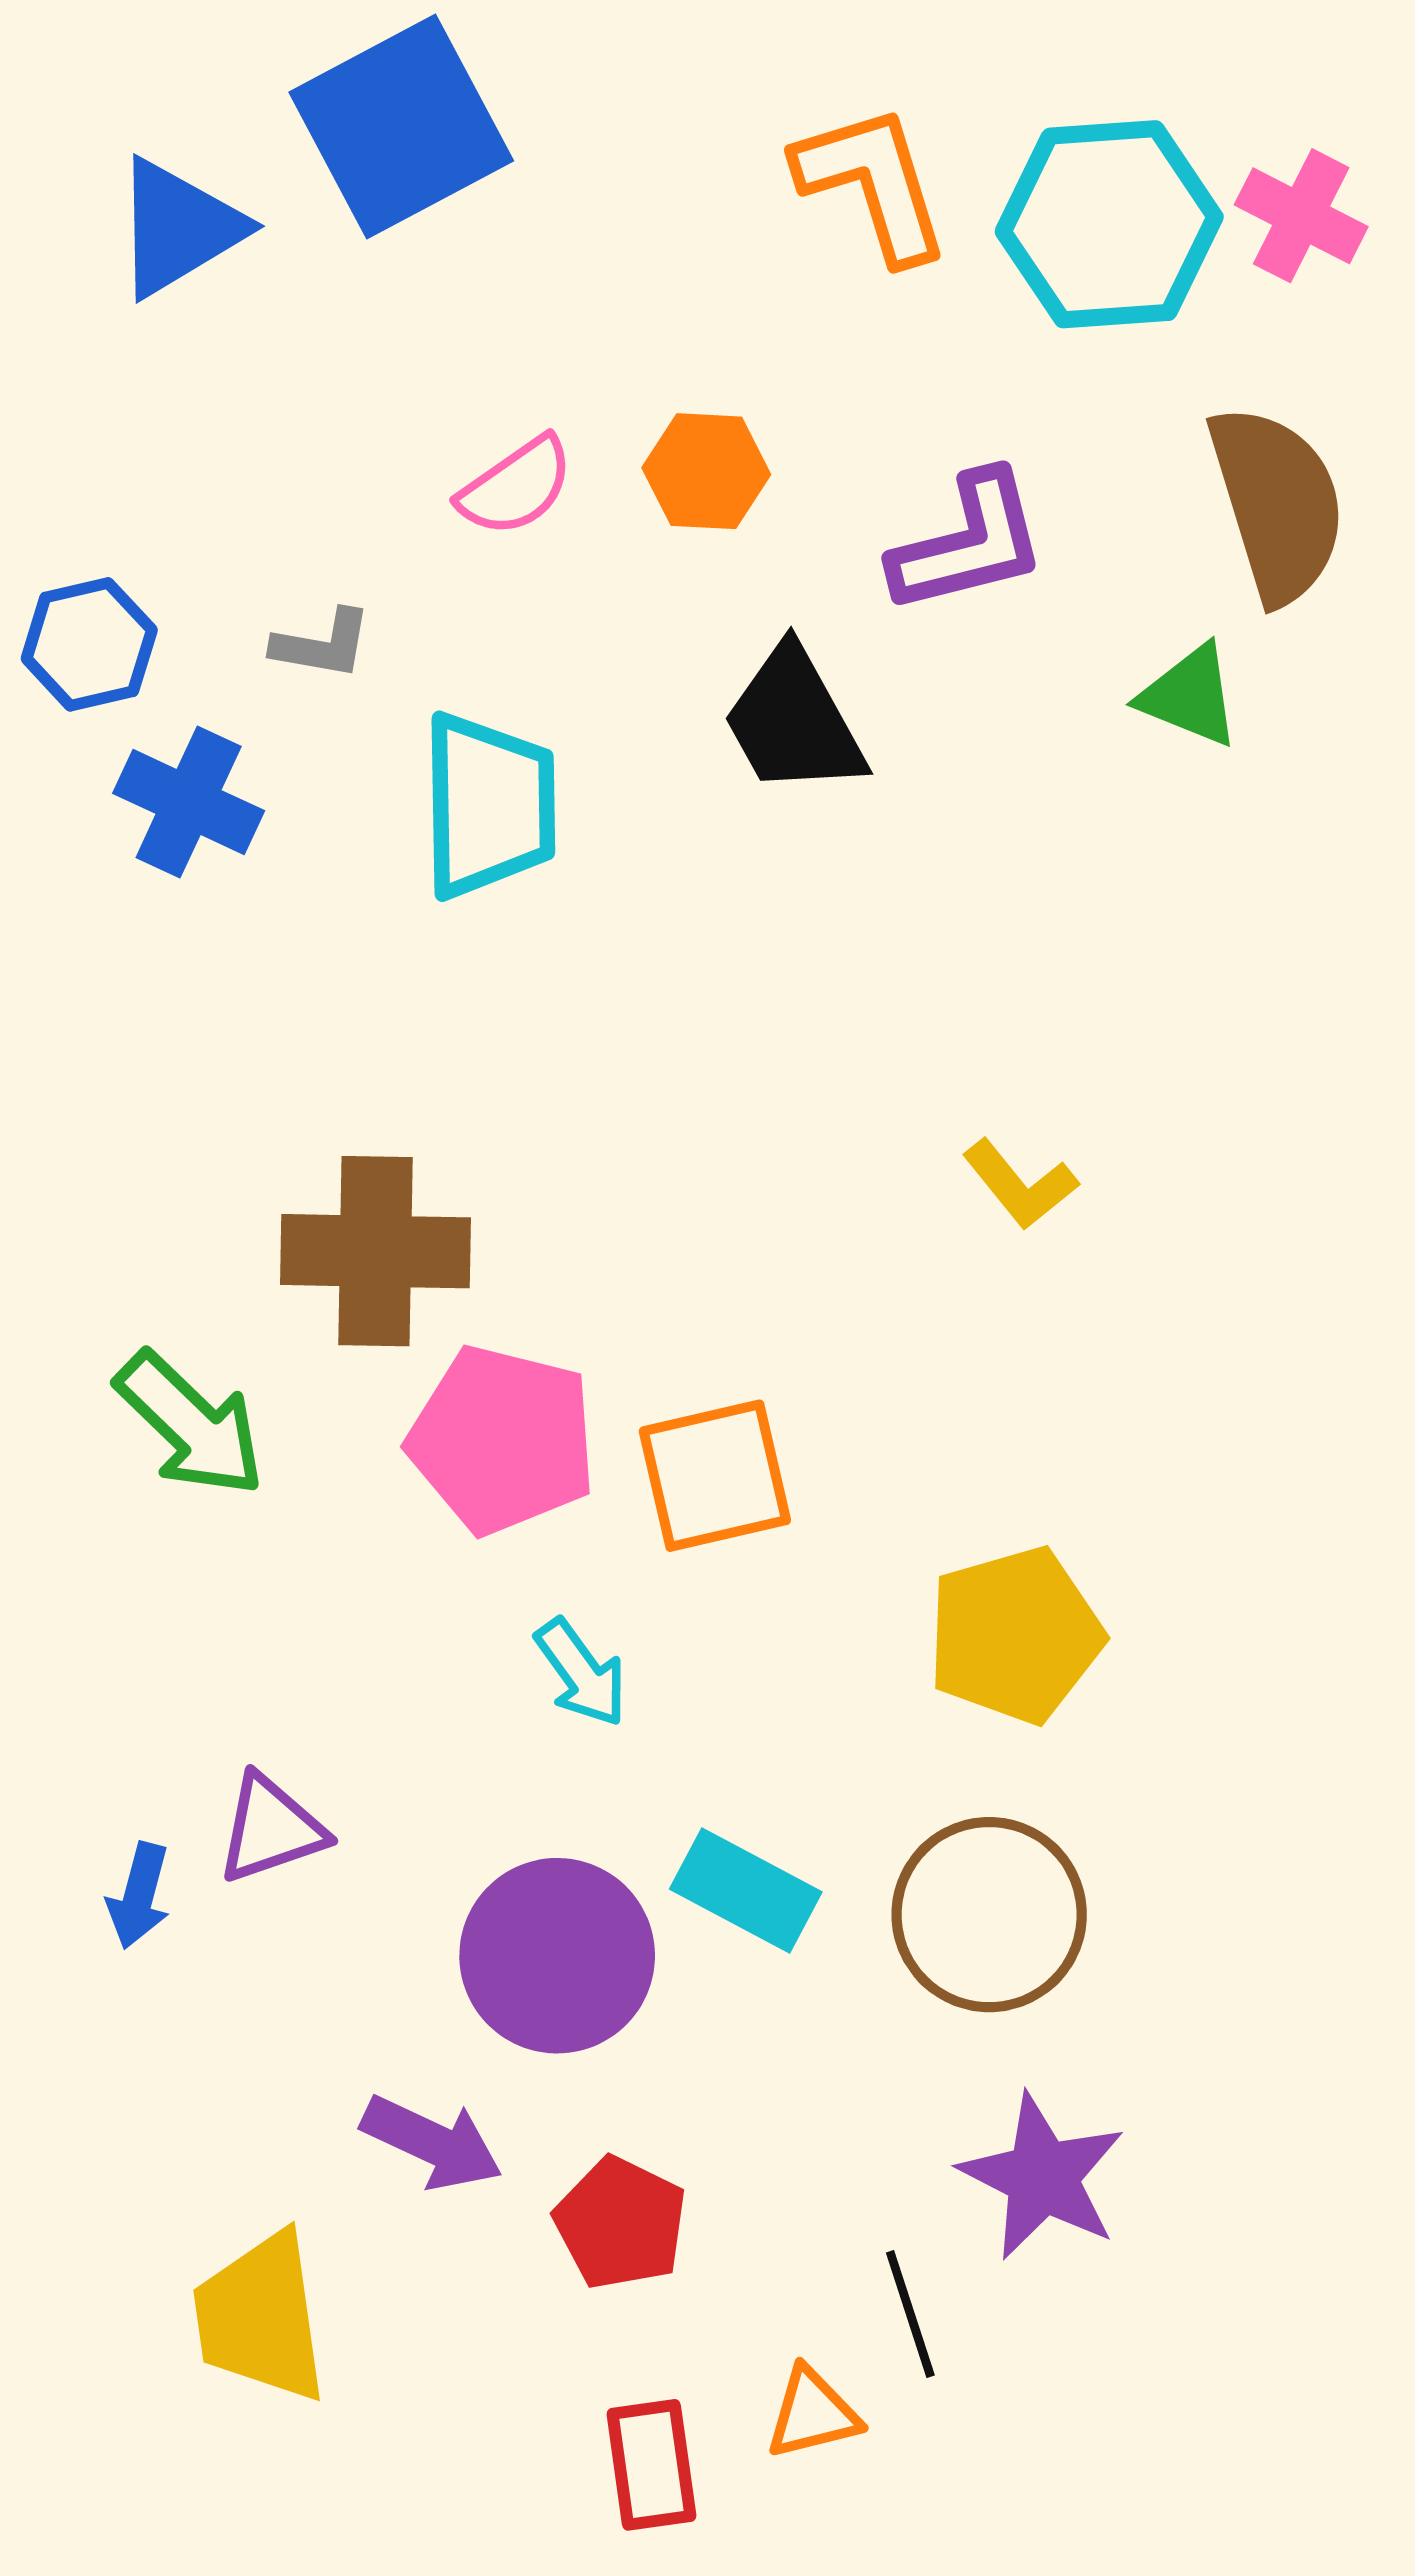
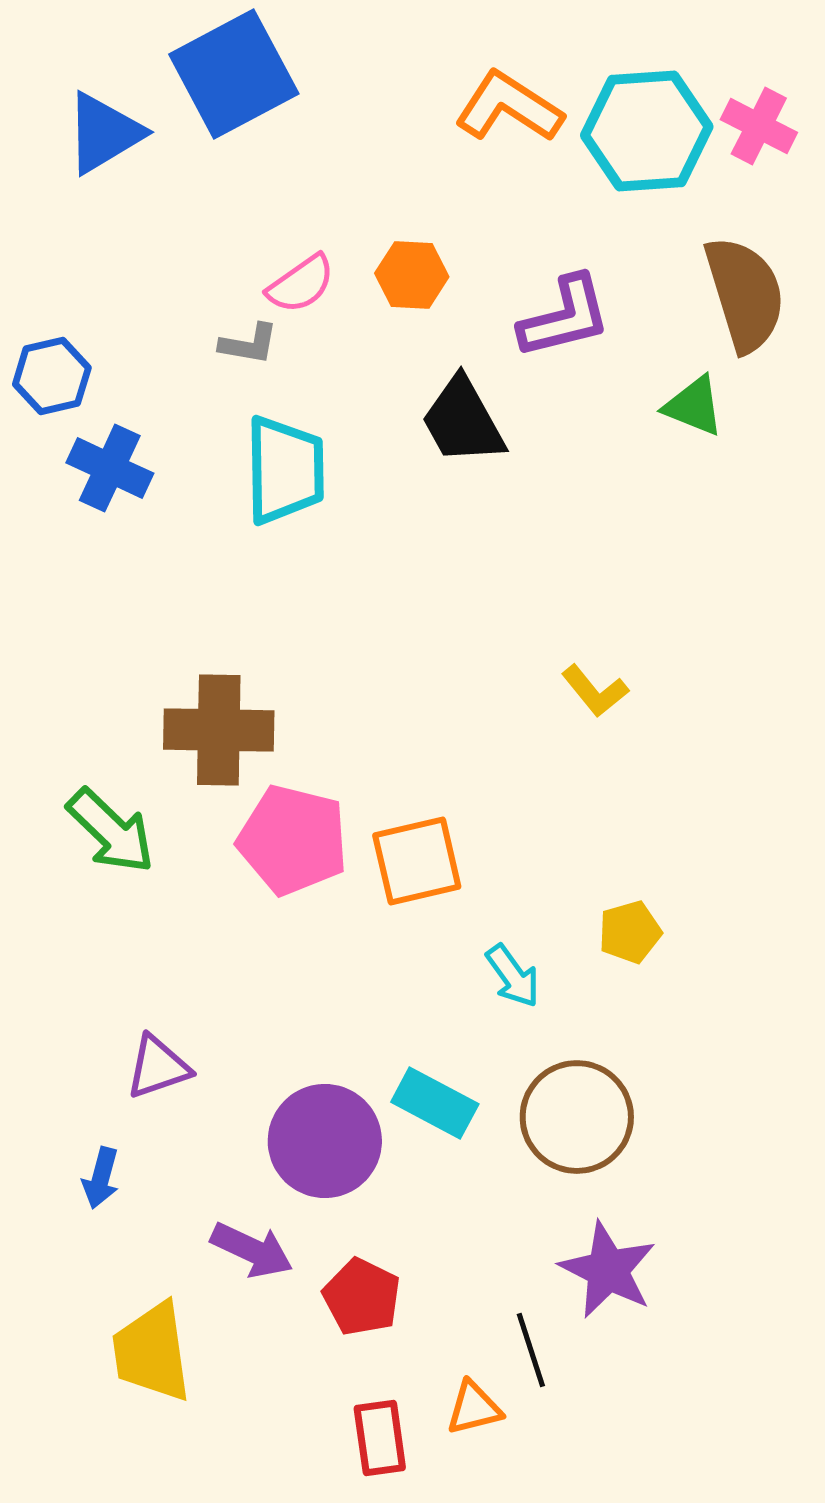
orange L-shape: (873, 183) -> (509, 107), turned -40
gray L-shape: (322, 644) -> (249, 344), moved
yellow pentagon: (1015, 1635) -> (630, 932), moved, size x0.6
cyan arrow: (581, 1673) -> (513, 976), moved
blue arrow: (139, 1896) -> (101, 1178), moved

